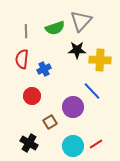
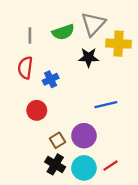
yellow cross: (100, 60) -> (119, 44), moved
blue line: (92, 91) -> (106, 105), turned -60
purple circle: (73, 107) -> (84, 136), moved
black cross: (29, 143) -> (55, 164), moved

